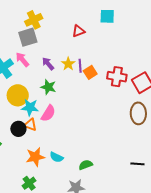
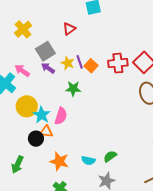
gray square: (28, 37) -> (45, 51), moved
green star: (48, 87) -> (73, 89), moved
cyan star: (30, 107) -> (42, 115), turned -30
orange star: (35, 157) -> (59, 161), turned -30
cyan semicircle: (56, 157) -> (88, 160), moved

